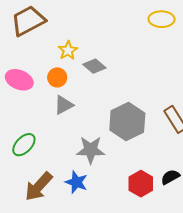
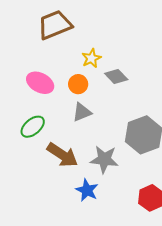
green ellipse: (24, 145) -> (33, 127), moved
brown arrow: (39, 187) -> (62, 155), moved, turned -104

